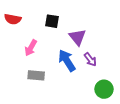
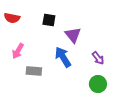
pink arrow: (31, 48) -> (18, 51), moved
purple arrow: (90, 59) -> (98, 58), moved

